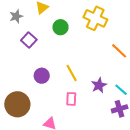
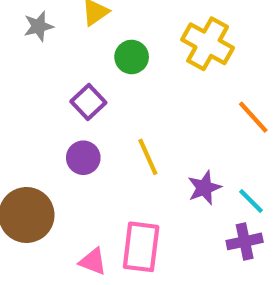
purple square: (29, 40) -> (88, 102), moved
pink rectangle: (71, 99) -> (141, 247), moved, size x1.6

